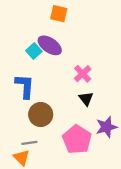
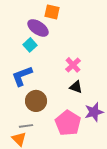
purple ellipse: (50, 45) -> (38, 28), moved
blue L-shape: (25, 86) -> (22, 76), turned -115
black triangle: (86, 99) -> (76, 87), turned -32

